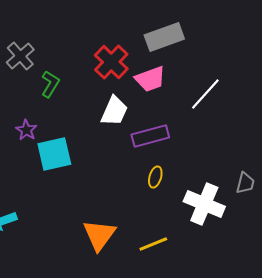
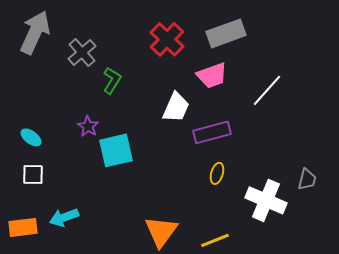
red cross: (111, 62) -> (167, 39), moved

